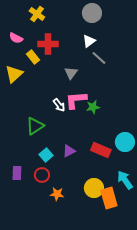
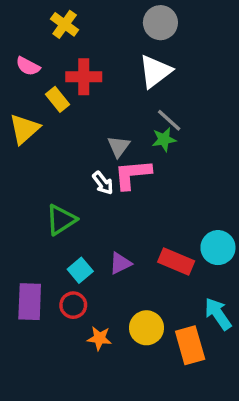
white triangle: (89, 41) -> (155, 71), size x1.5
gray line: (99, 58) -> (169, 120), moved
gray triangle: (71, 73) -> (119, 146), moved
green star: (93, 107) -> (164, 139), moved
purple rectangle: (17, 173) -> (30, 302), size x1.5
yellow circle: (94, 188) -> (146, 328), moved

